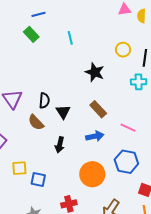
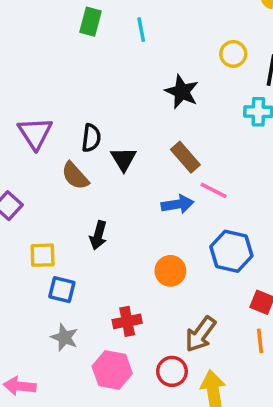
green rectangle: (31, 34) -> (90, 22), moved, turned 56
pink line: (128, 128) -> (214, 190), moved
black arrow: (60, 145) -> (98, 235), moved
orange circle: (92, 174) -> (170, 271), size x0.7
blue square: (38, 179) -> (62, 290), moved

